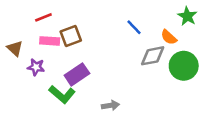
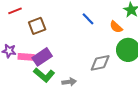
pink rectangle: (50, 41) -> (26, 57), moved
gray diamond: (153, 56) -> (100, 63), moved
green L-shape: (62, 94) -> (44, 75), moved

